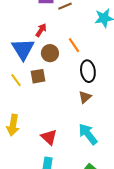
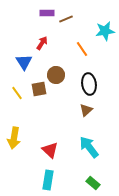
orange line: (74, 45) -> (82, 49), moved
blue triangle: (23, 49) -> (24, 62), size x0.7
brown circle: (50, 53) -> (56, 75), moved

